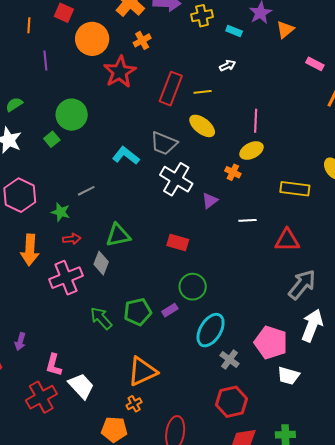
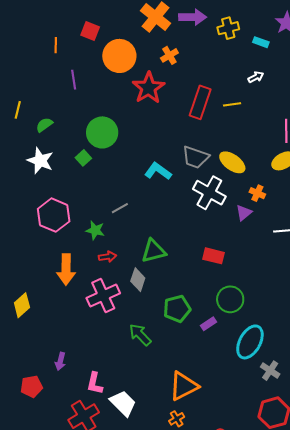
yellow ellipse: (202, 126) -> (232, 162), moved
orange cross: (233, 172) -> (257, 193), moved
green pentagon: (138, 312) -> (177, 309), moved

